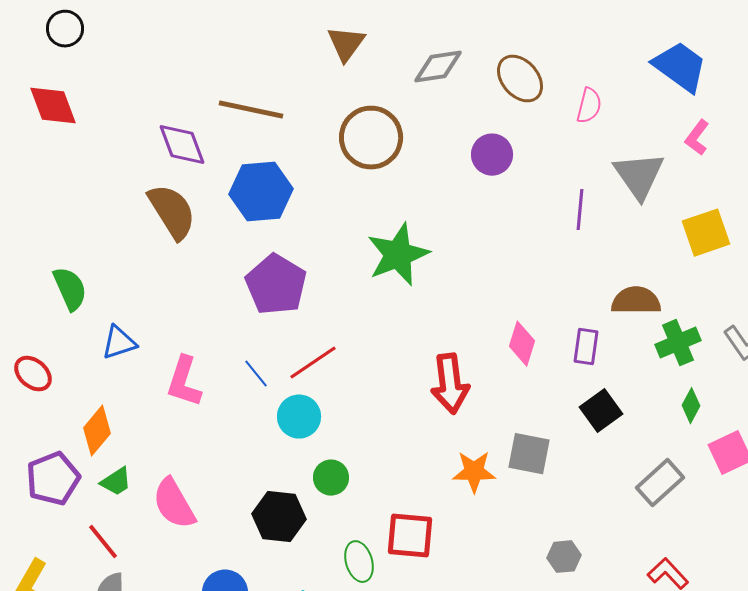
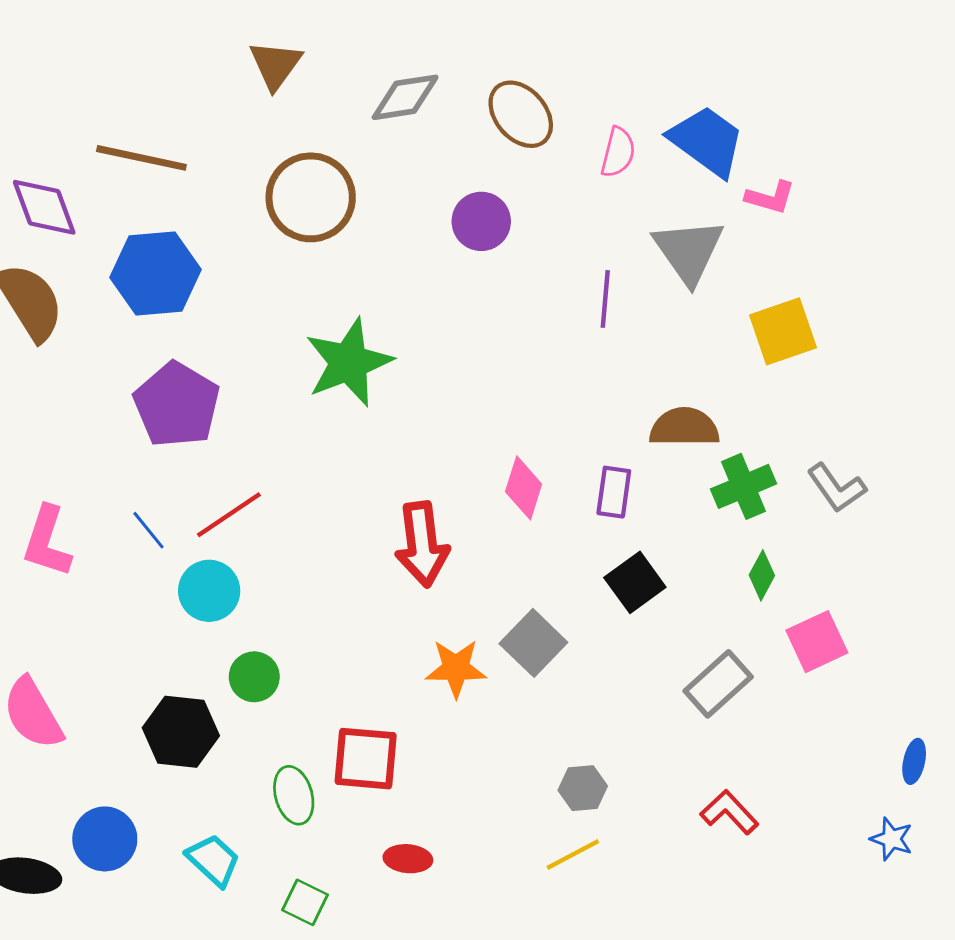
blue trapezoid: (680, 67) -> (707, 141), moved
pink L-shape: (697, 138) -> (770, 197), turned -111
gray square: (529, 454) -> (533, 643), turned 33

